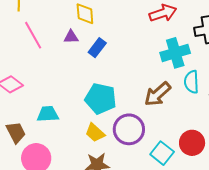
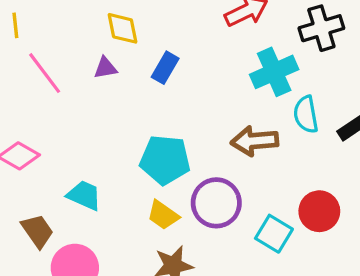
blue rectangle: (97, 48) -> (165, 68), moved
brown arrow: (158, 94) -> (255, 141), turned 44
cyan trapezoid: (48, 114) -> (84, 195), turned 35

